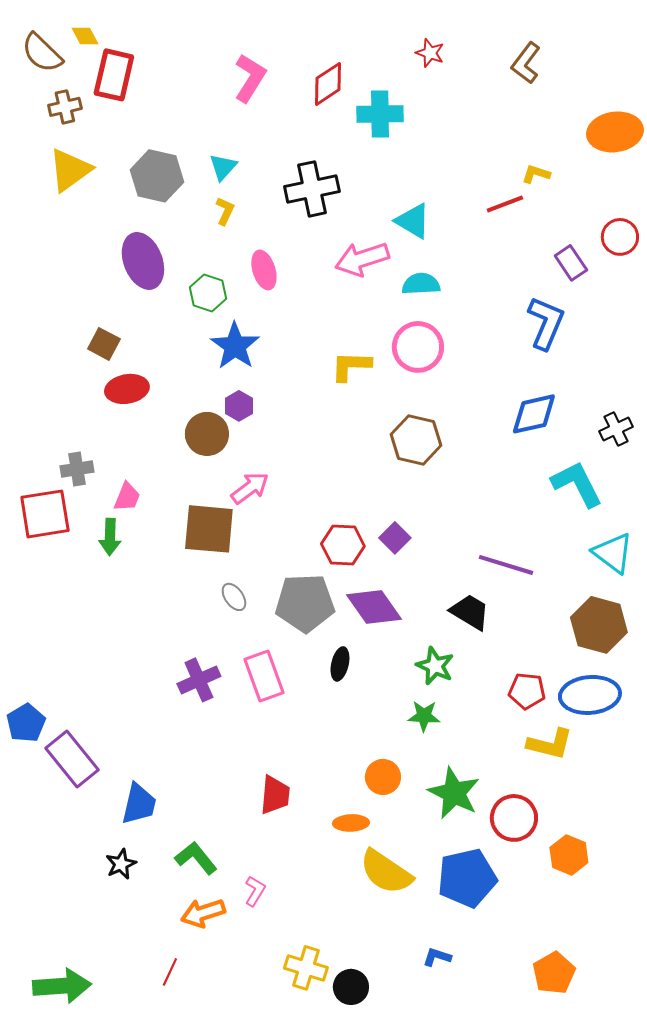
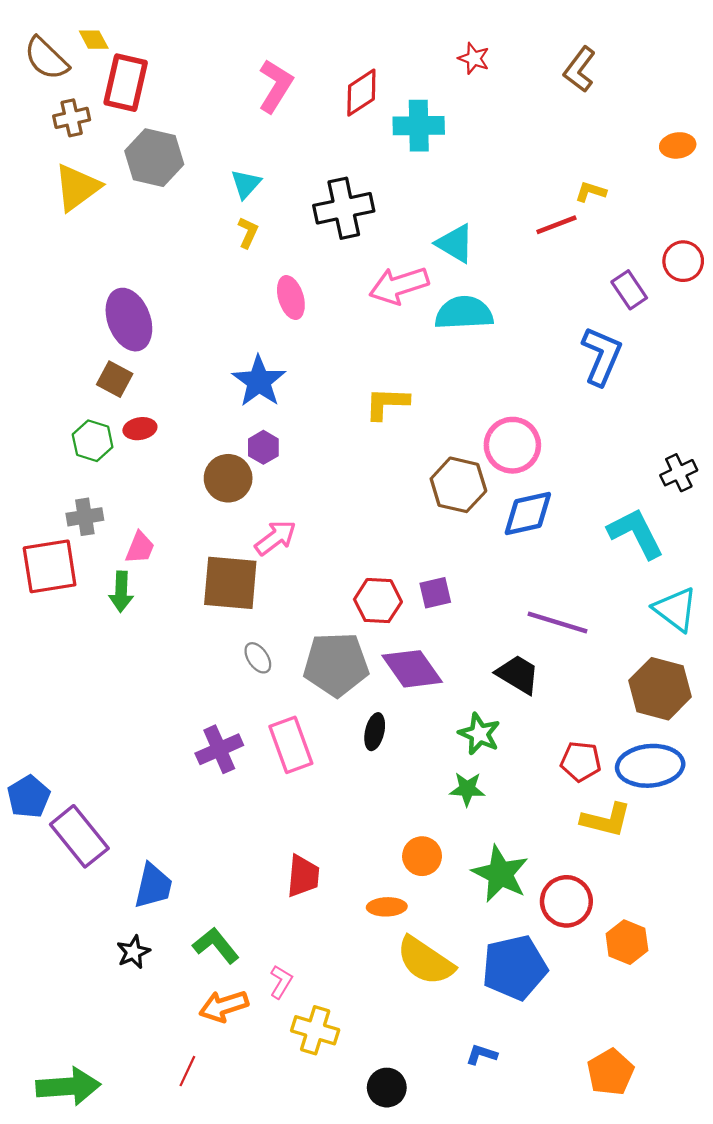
orange ellipse: (615, 132) -> (678, 145), size x0.6
gray hexagon: (157, 176) -> (154, 158), moved
purple ellipse: (143, 261) -> (129, 320), moved
cyan semicircle: (421, 284) -> (464, 313), size x1.4
green hexagon: (208, 293) -> (93, 441), moved
pink circle: (418, 347) -> (512, 445), moved
red ellipse: (127, 389) -> (140, 429), size x0.7
blue diamond: (534, 414) -> (528, 513), moved
purple square: (395, 538) -> (435, 593), turned 32
yellow cross: (306, 968) -> (315, 1030), moved

